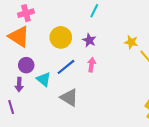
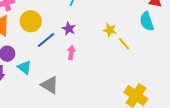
yellow circle: (61, 37) -> (31, 21), moved
blue line: (66, 67) -> (46, 40), moved

